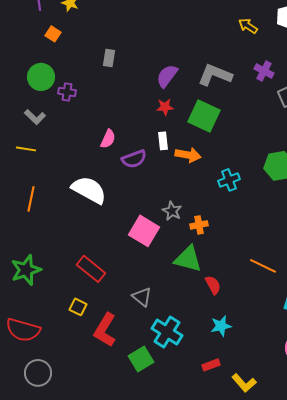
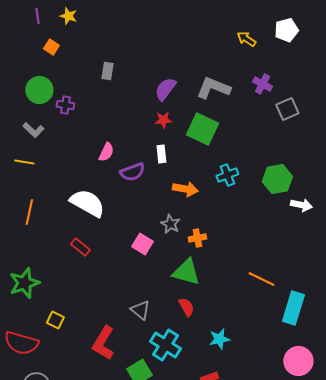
orange arrow: (188, 155) -> (185, 189), moved
cyan cross: (229, 180) -> (227, 175), moved
pink square: (144, 231) -> (142, 244), size x0.7
red rectangle: (91, 269) -> (80, 247), moved, size x0.7
red semicircle: (213, 285) -> (186, 307), moved
yellow square: (78, 307) -> (55, 320), moved

